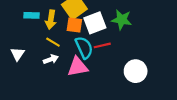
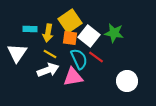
white square: (95, 23) -> (89, 36), turned -30
red line: (102, 45) -> (96, 57), turned 49
white triangle: (18, 54) -> (17, 53), moved, size x1.5
white arrow: (51, 59) -> (48, 70), size x1.5

